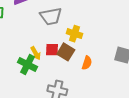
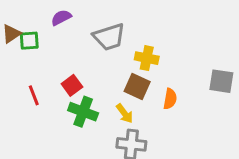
red square: (52, 50) -> (72, 85), moved, turned -32
yellow arrow: (36, 53) -> (125, 113), moved

